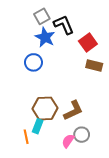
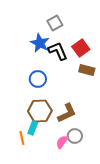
gray square: (42, 16) -> (55, 23), moved
black L-shape: (64, 25) -> (58, 51), moved
blue circle: (33, 62) -> (38, 79), moved

